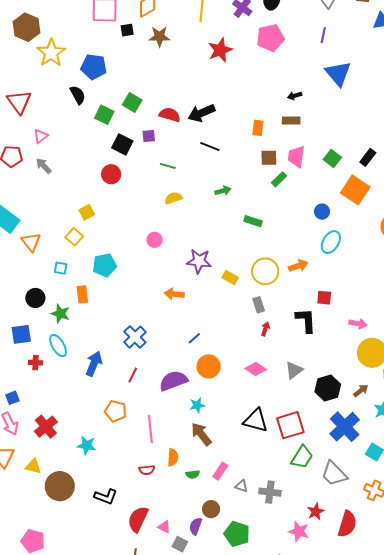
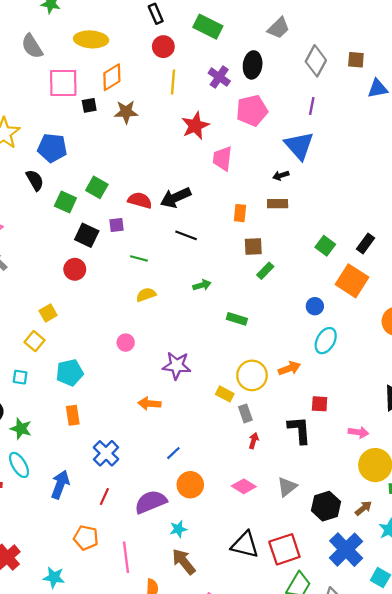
blue triangle: (338, 73) -> (299, 146), moved
pink trapezoid: (296, 157) -> (222, 158), moved
yellow rectangle: (230, 278) -> (225, 394), moved
orange rectangle: (82, 294) -> (73, 415), moved

